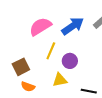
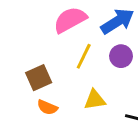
purple circle: (70, 61) -> (121, 56), moved

